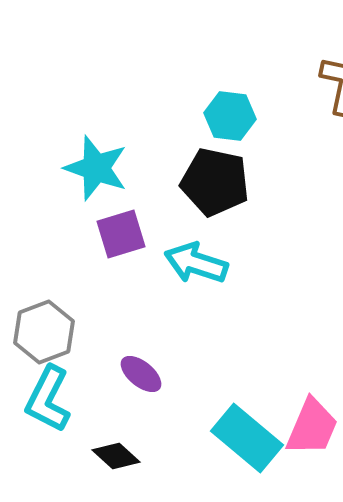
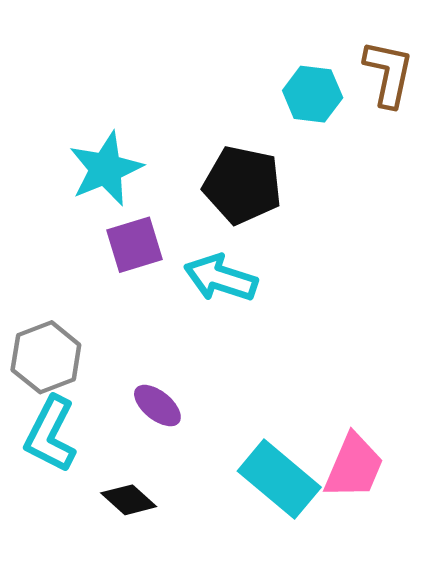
cyan hexagon: (230, 116) -> (313, 94), moved
cyan star: (96, 168) -> (106, 169), turned 30

